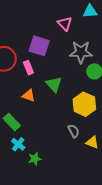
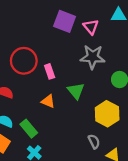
purple square: (39, 46) -> (65, 21), moved
gray star: (81, 52) -> (93, 57), moved

